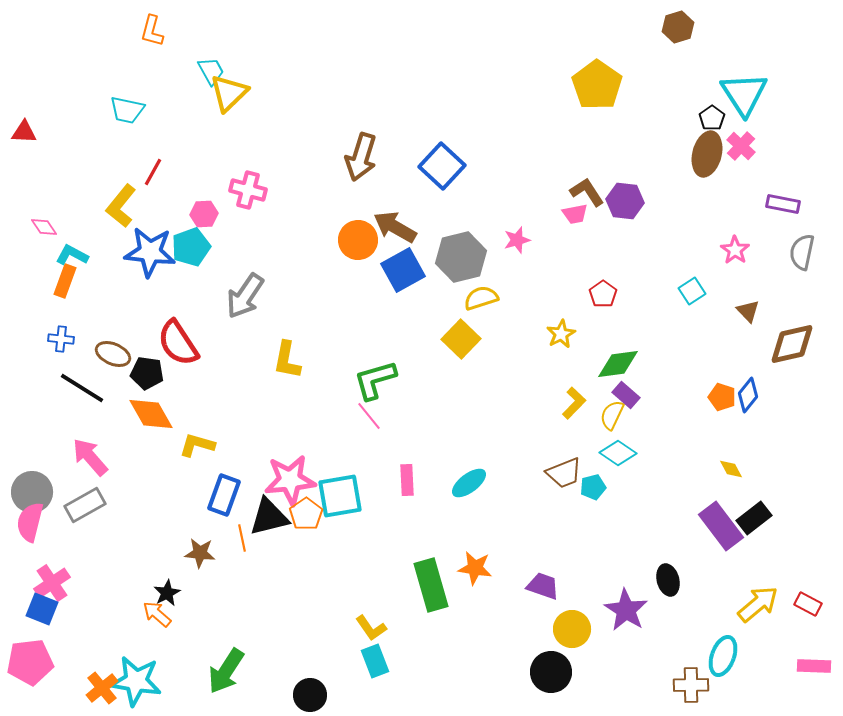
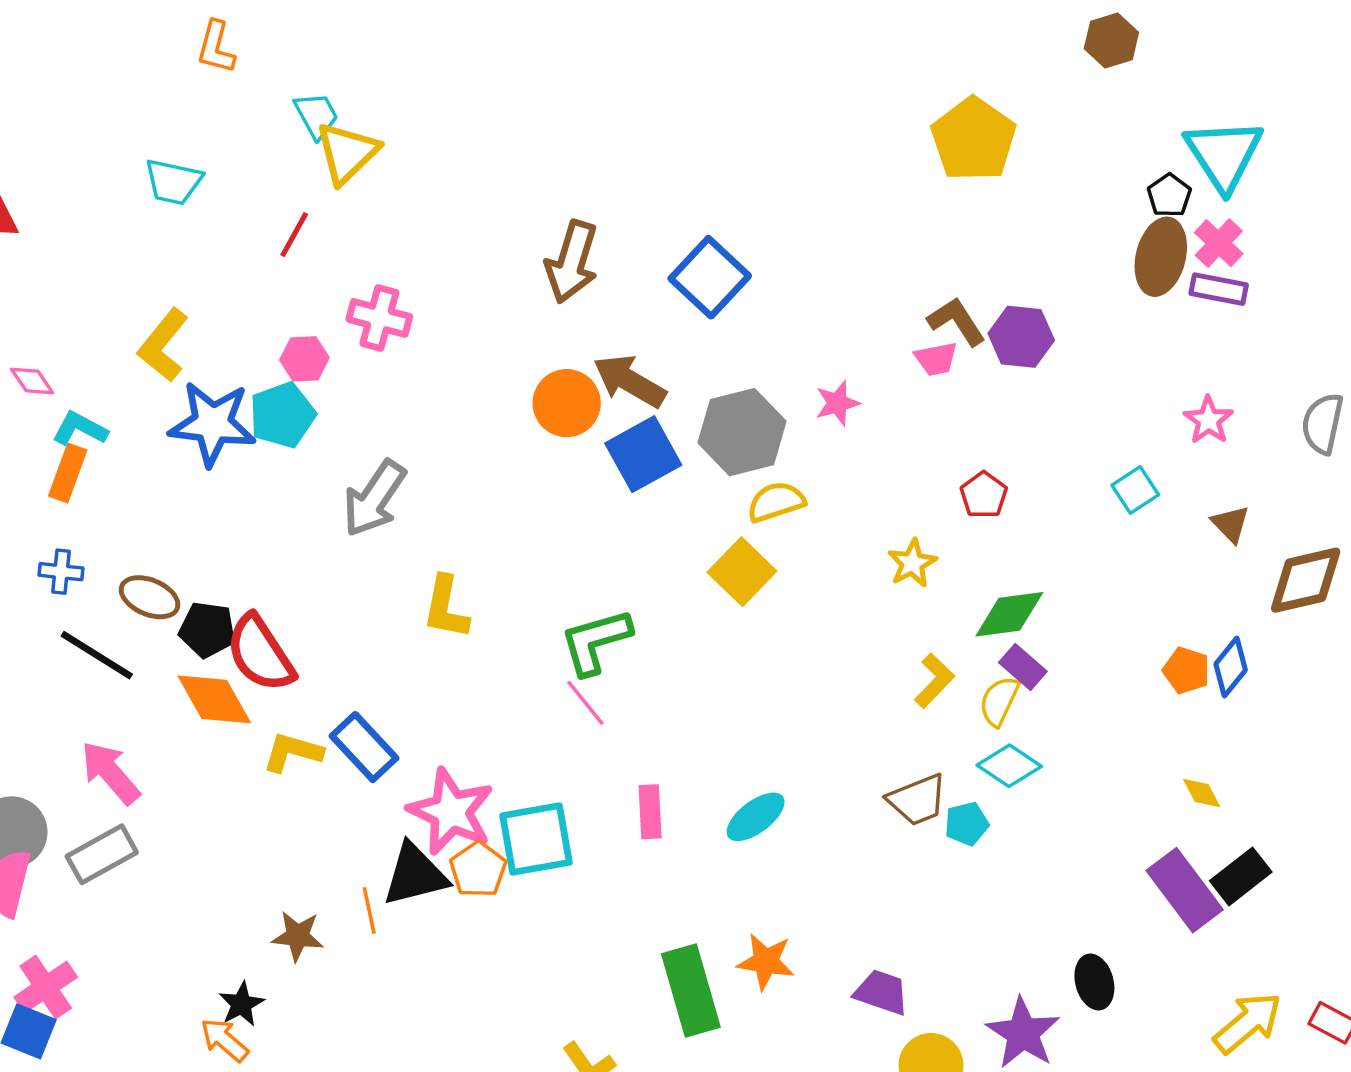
red line: (153, 172) -> (294, 235), moved
purple rectangle: (783, 204) -> (1219, 289), moved
red semicircle: (178, 343) -> (260, 653), moved
pink star: (290, 480) -> (451, 812), turned 30
blue rectangle: (224, 495) -> (364, 747), moved, turned -63

